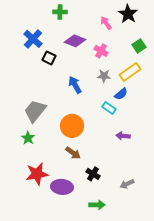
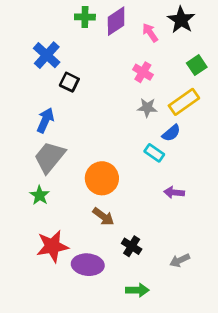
purple diamond: (75, 41) -> (116, 21), moved, turned -55
blue arrow: (75, 85) -> (45, 120), moved, turned 54

